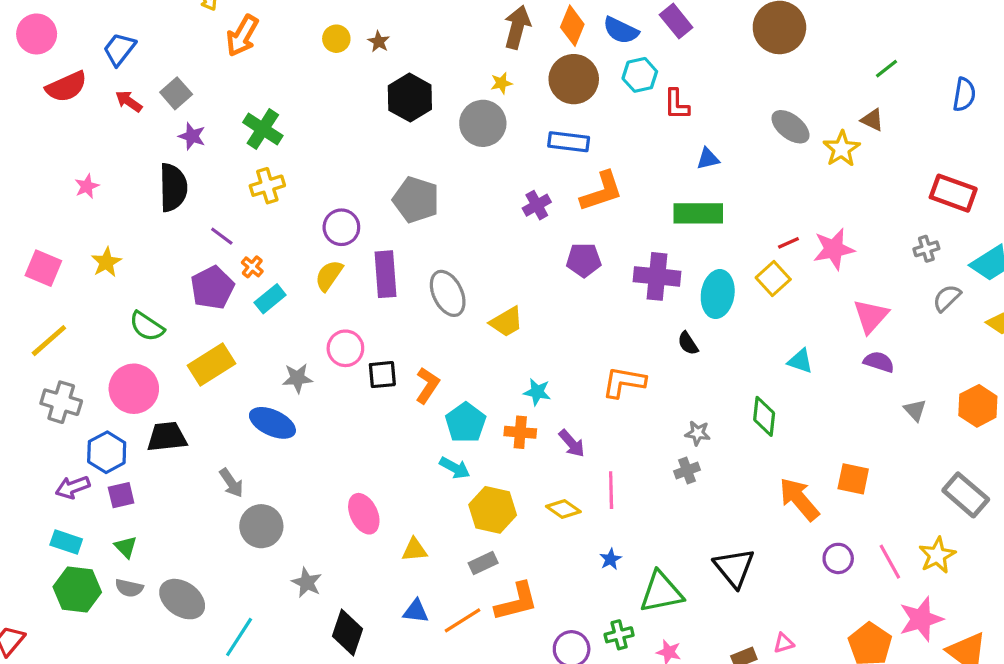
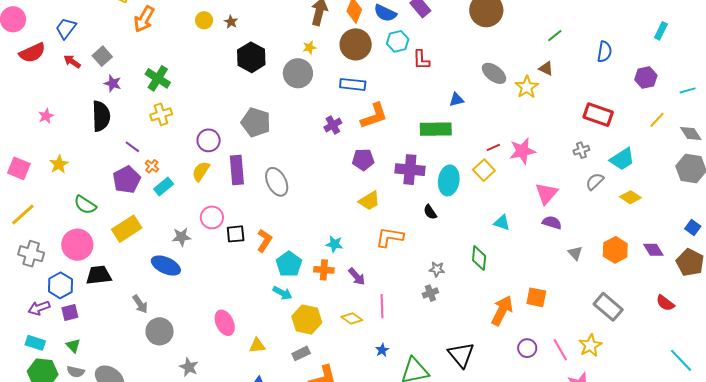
blue triangle: (708, 159) -> (456, 100), moved
yellow trapezoid: (506, 322) -> (369, 201), moved
orange arrow: (799, 499) -> (502, 311), turned 68

